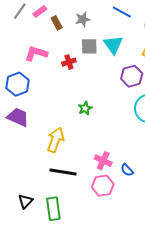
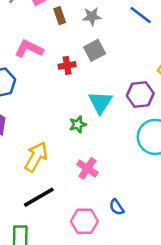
cyan triangle: (113, 45) -> (100, 102), moved
gray square: (89, 46) -> (95, 50), turned -36
pink cross: (103, 161) -> (87, 168), moved
black line: (63, 172) -> (39, 197), turned -48

